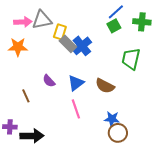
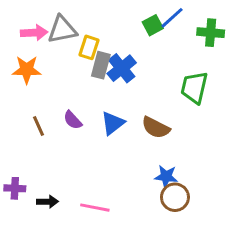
green square: (114, 26) -> (153, 25), moved
gray rectangle: (68, 44) -> (101, 65), turned 60
brown line: (26, 96) -> (39, 126), moved
pink line: (76, 109) -> (95, 208), moved, turned -60
black arrow: (32, 136) -> (47, 202), size x0.6

